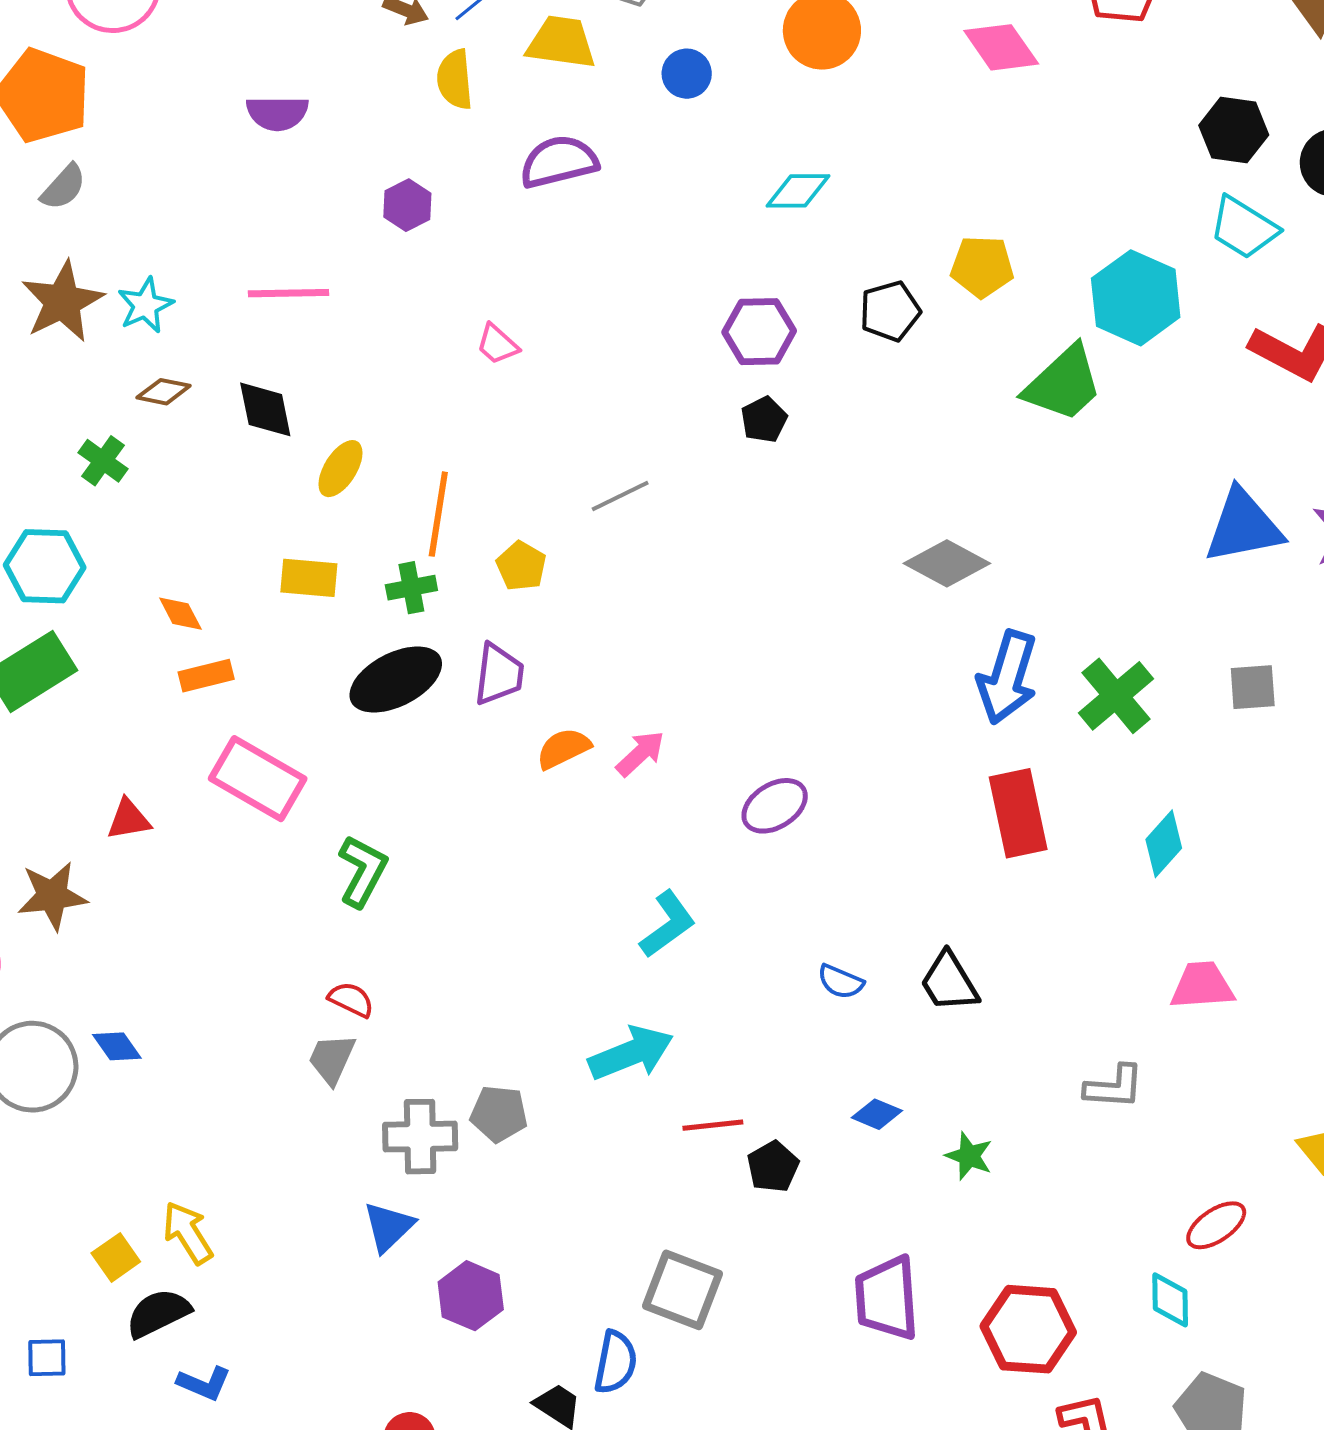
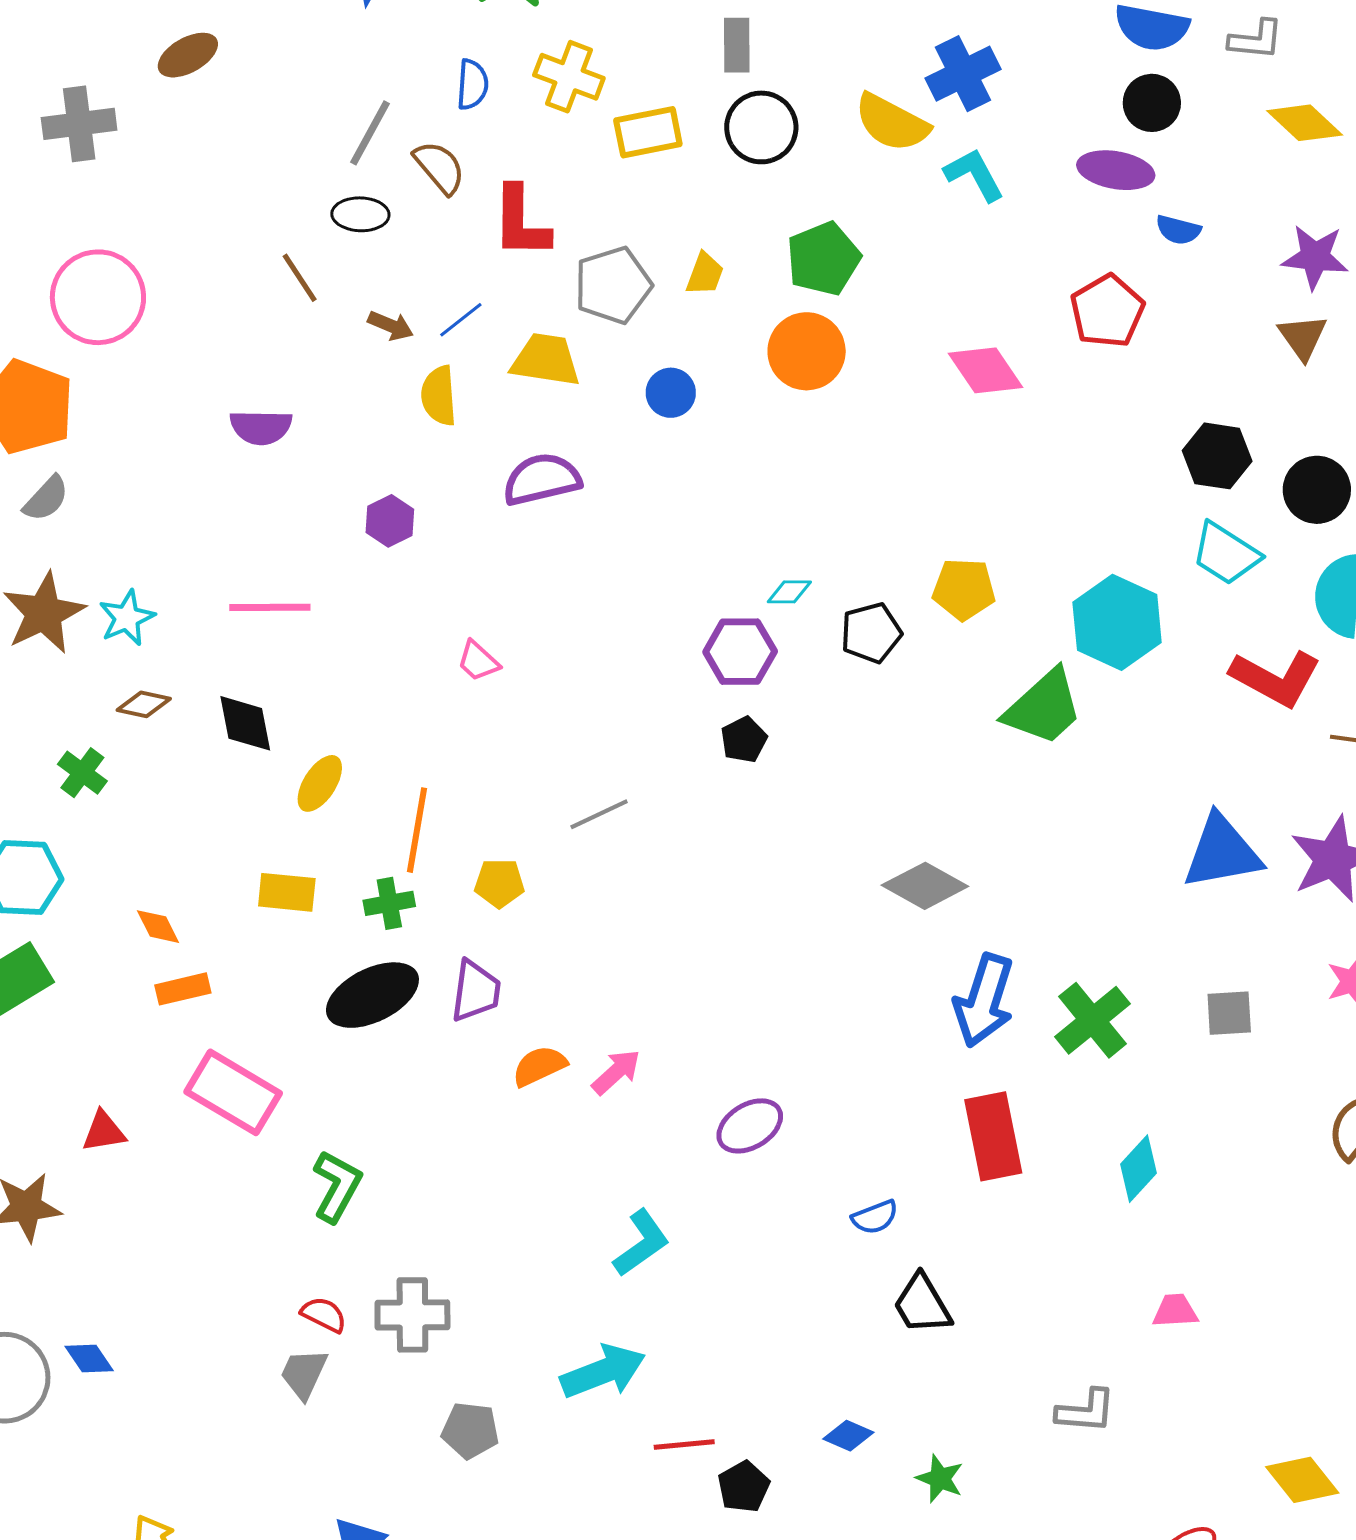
cyan diamond: (798, 191) -> (789, 592), moved, size x0.7
yellow pentagon: (521, 566) -> (499, 883), turned -30
blue semicircle: (841, 982) -> (875, 1217), moved, turned -45
pink trapezoid: (1202, 985) -> (1175, 1311), size x0.7
gray cross: (420, 1137) -> (412, 1315), moved

